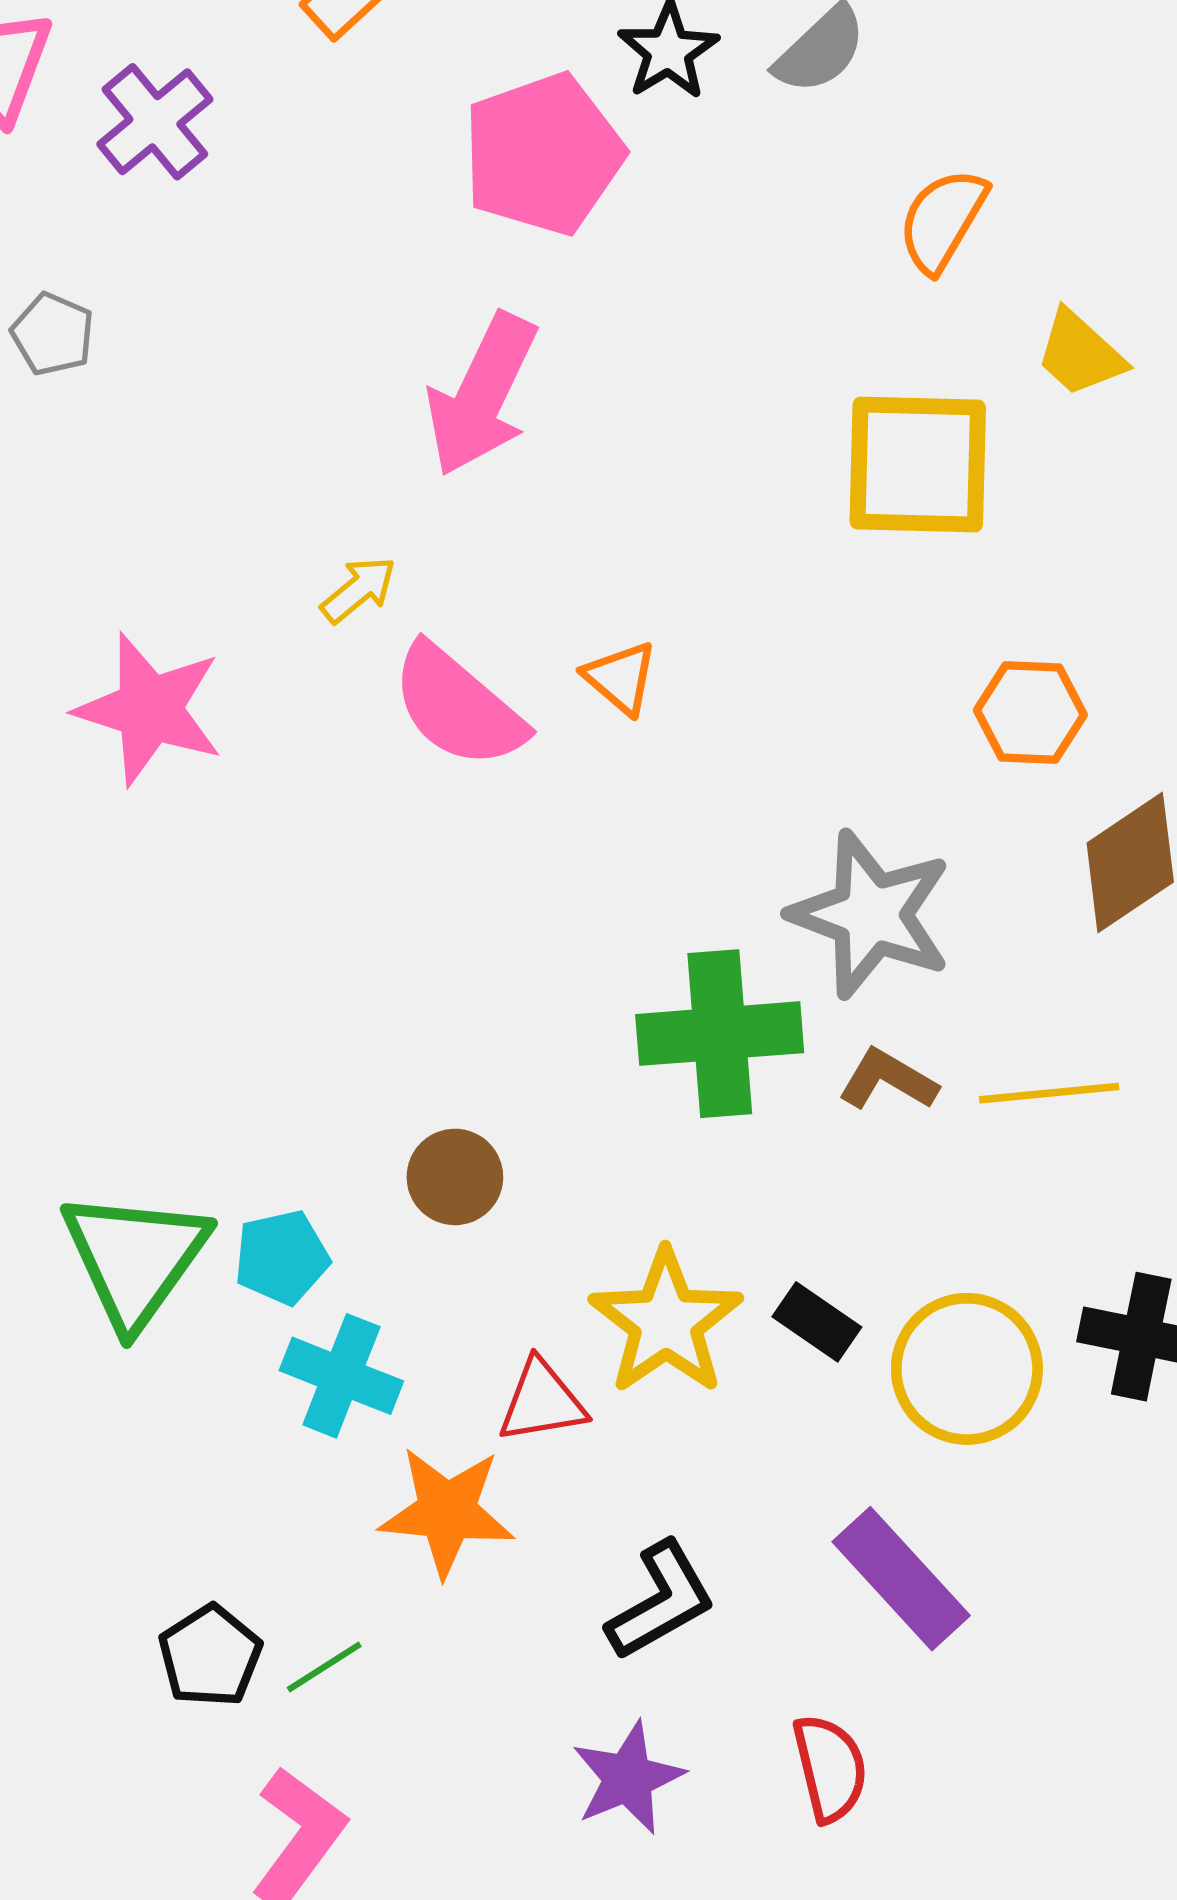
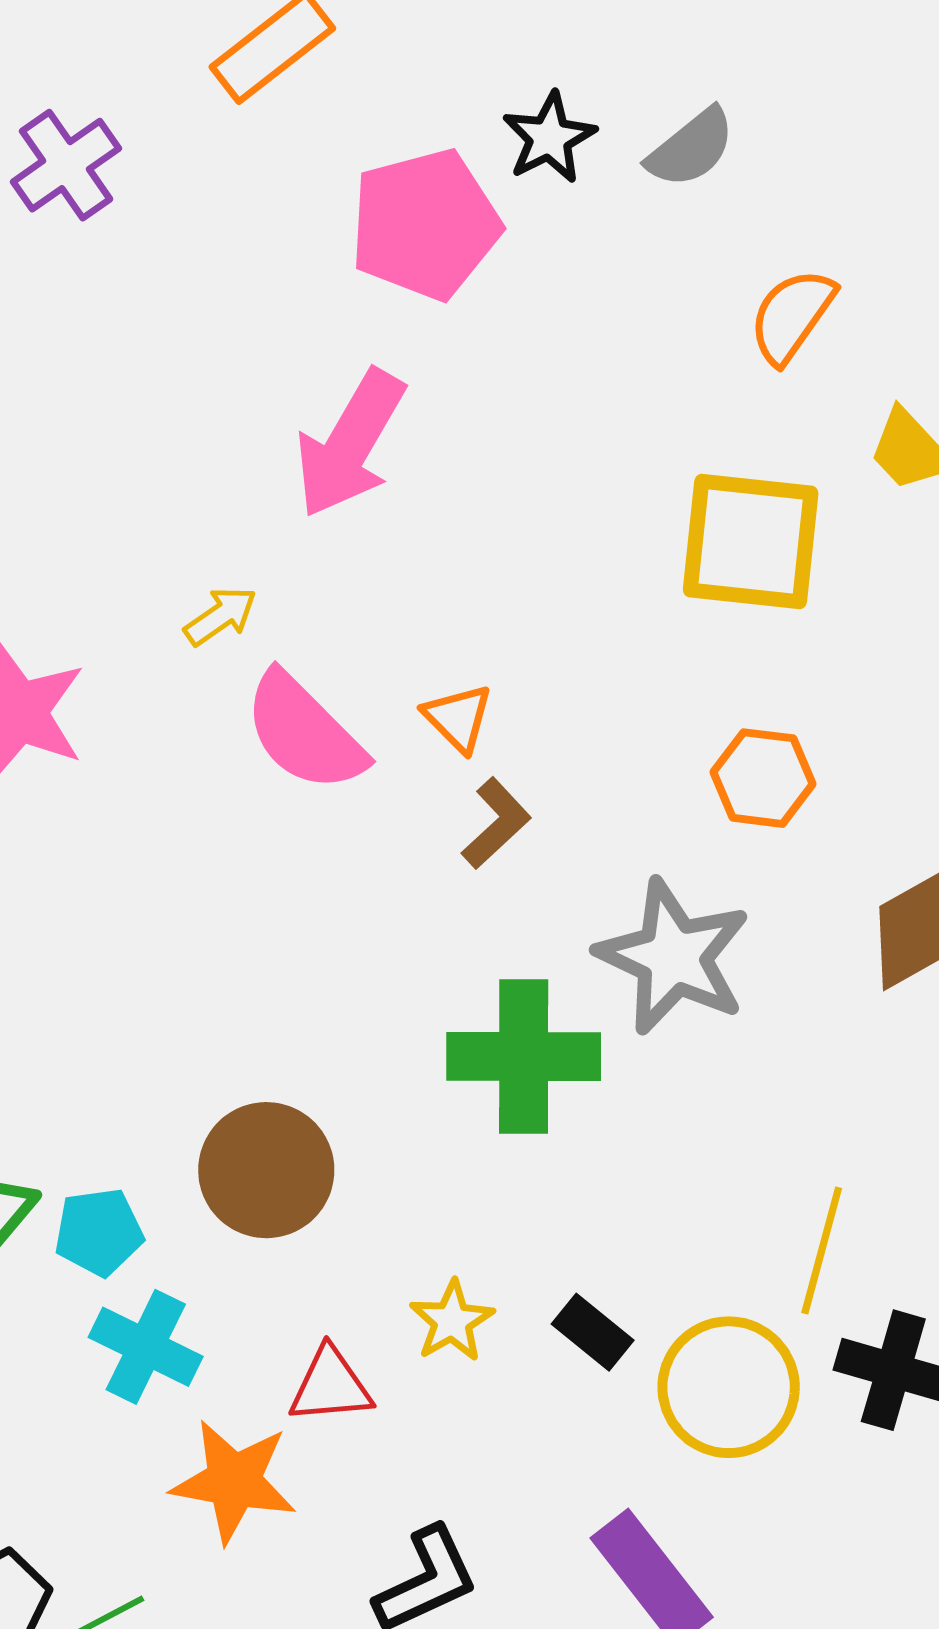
orange hexagon: (1030, 712) -> (763, 778), moved
brown L-shape: (888, 1080) -> (496, 823), moved, turned 102
yellow line: (1049, 1093) -> (822, 1251), moved, turned -74
brown circle: (455, 1177) -> (266, 1170), size x1.5
yellow star: (666, 1322) -> (452, 1321), size x0.6

